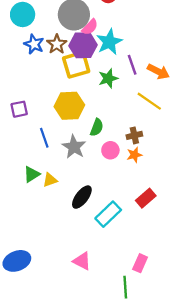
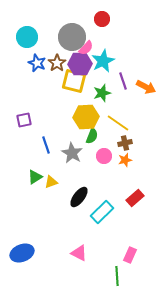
yellow square: (76, 65) -> (74, 81), turned 30
yellow line: (149, 101) -> (118, 123), moved
yellow hexagon: (69, 106) -> (86, 117), moved

